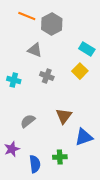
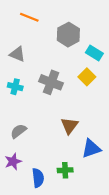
gray hexagon: (52, 24) -> (68, 35), moved
gray triangle: (35, 50) -> (17, 54), moved
gray cross: (47, 76) -> (51, 82), size x1.5
gray semicircle: (28, 121) -> (18, 131), moved

